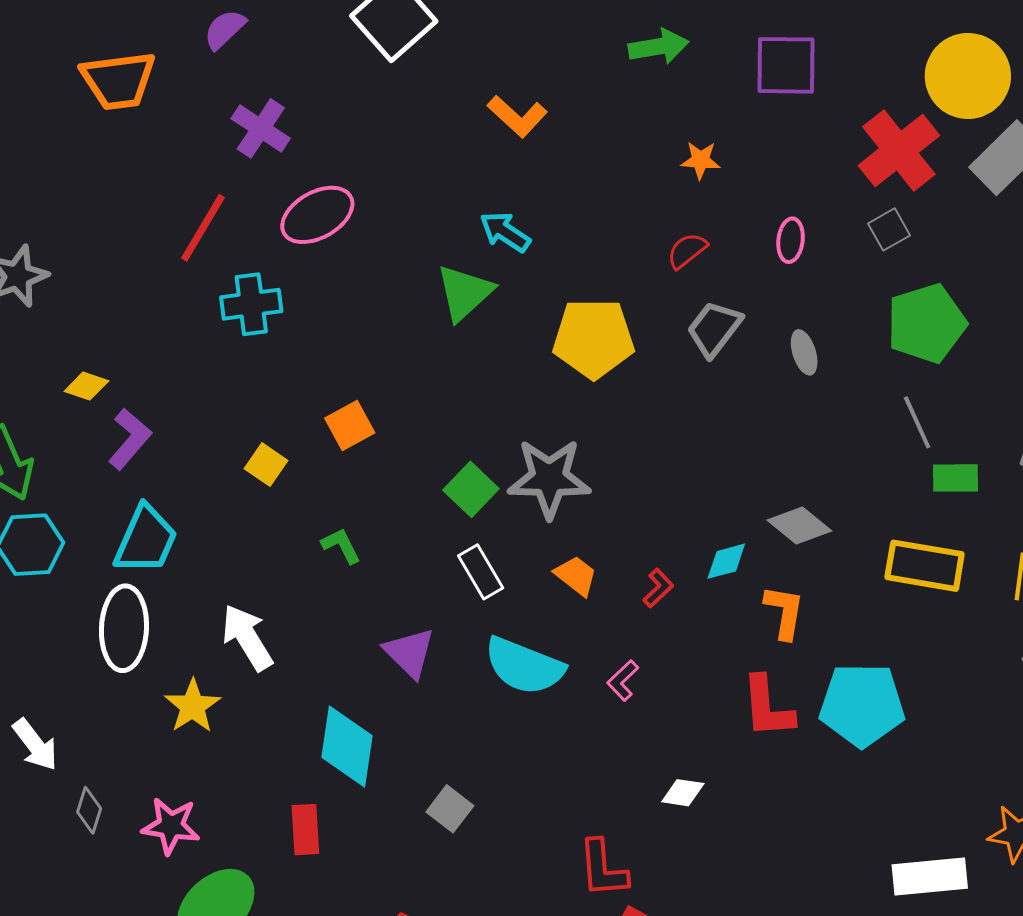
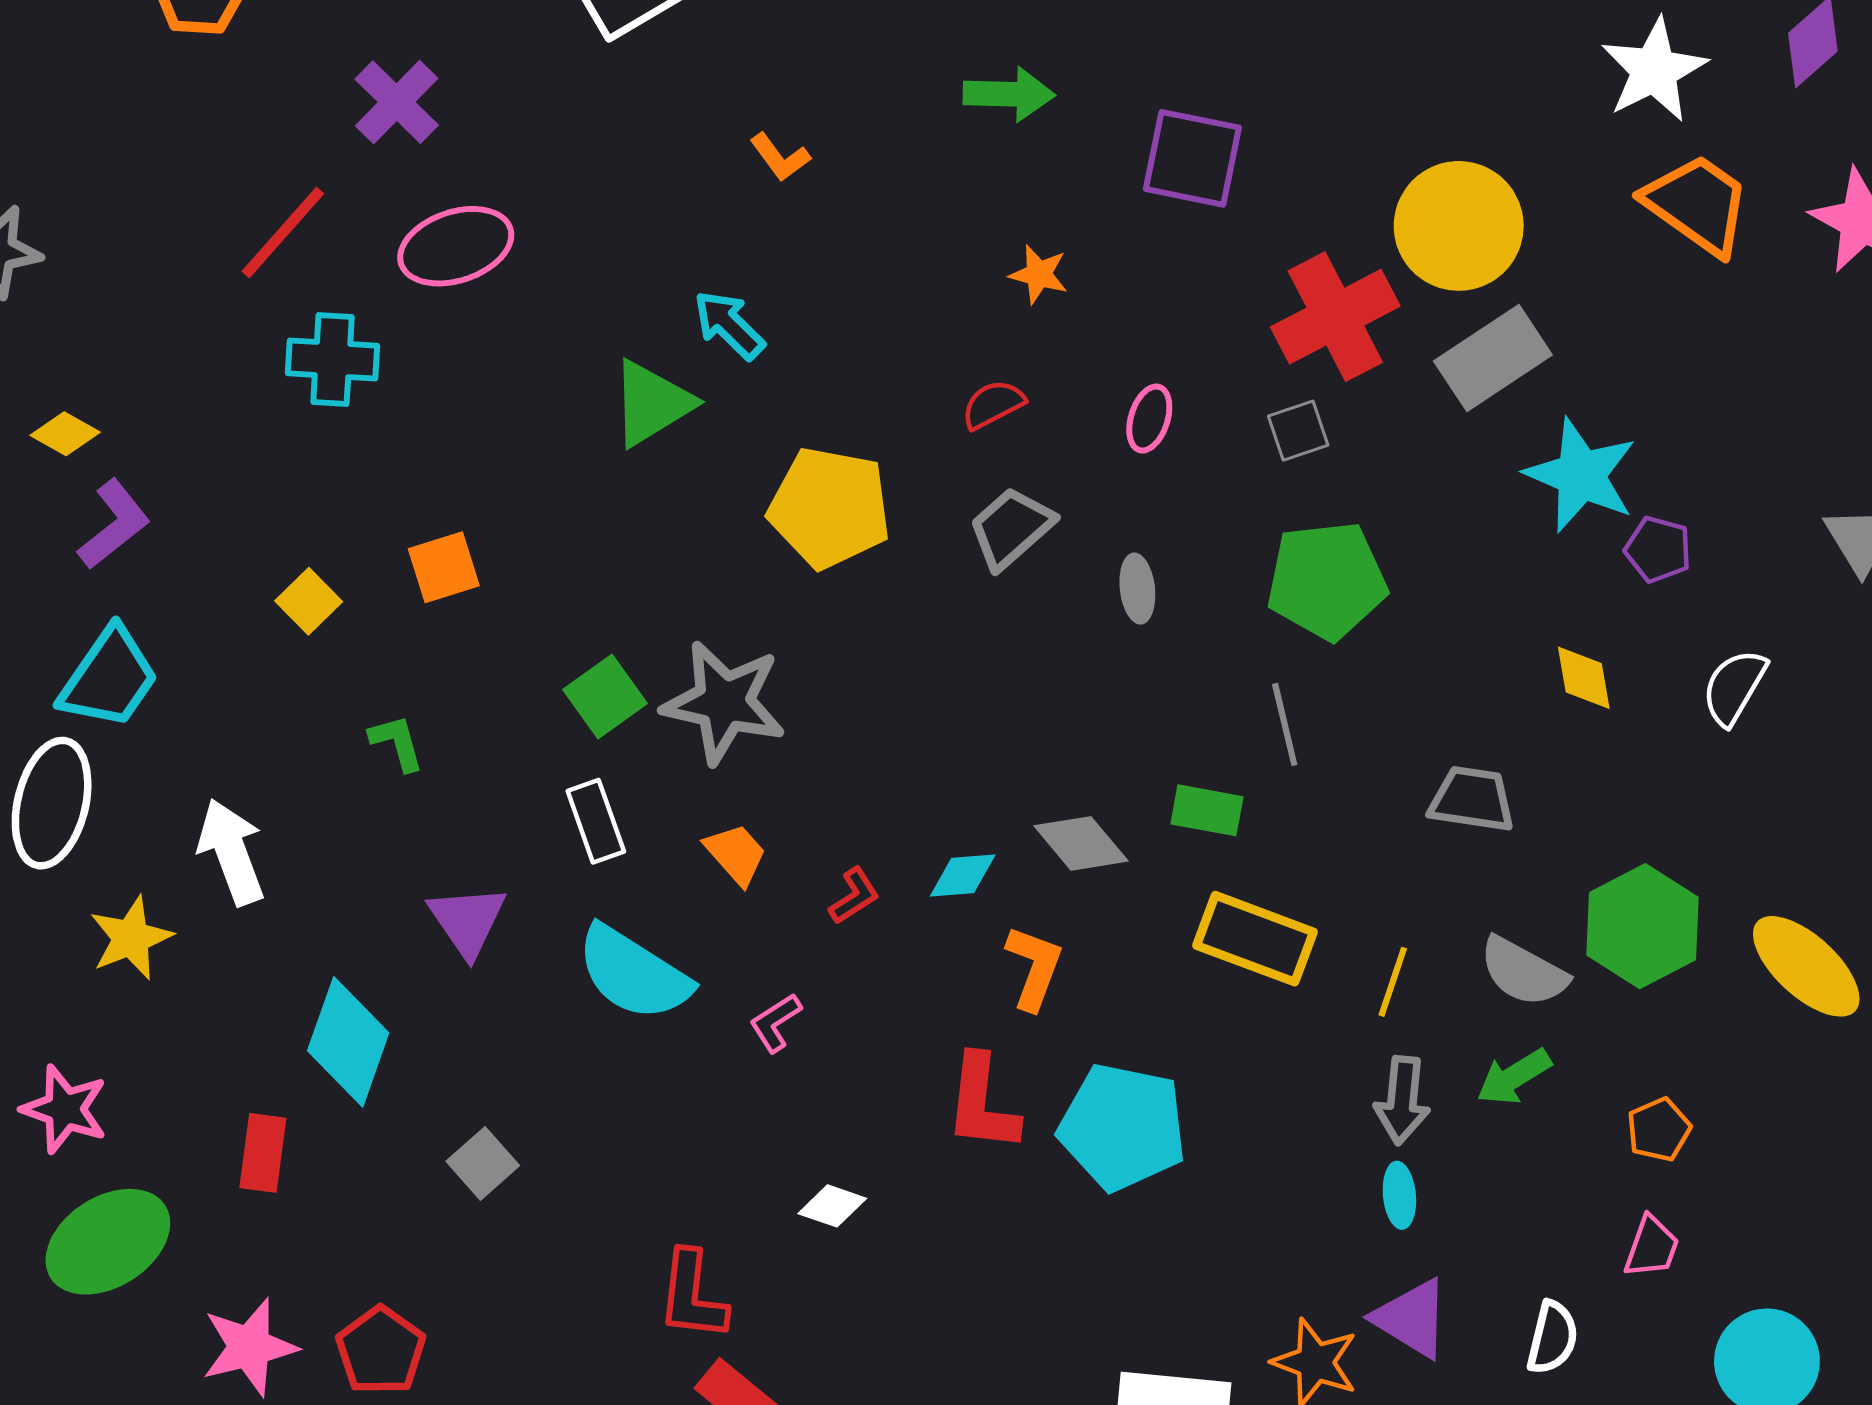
orange L-shape: (517, 116) -> (780, 157), size x0.7
green rectangle: (956, 478) -> (1207, 810), moved

